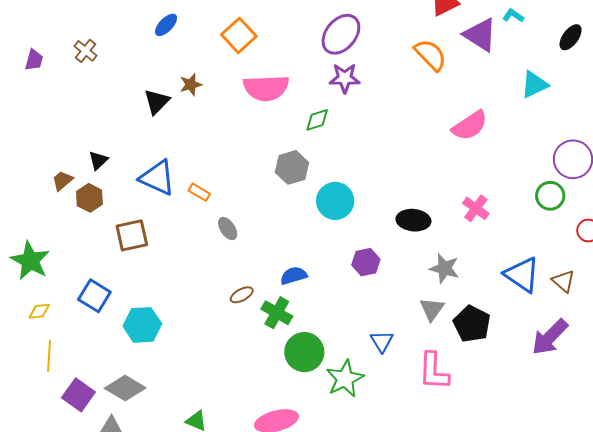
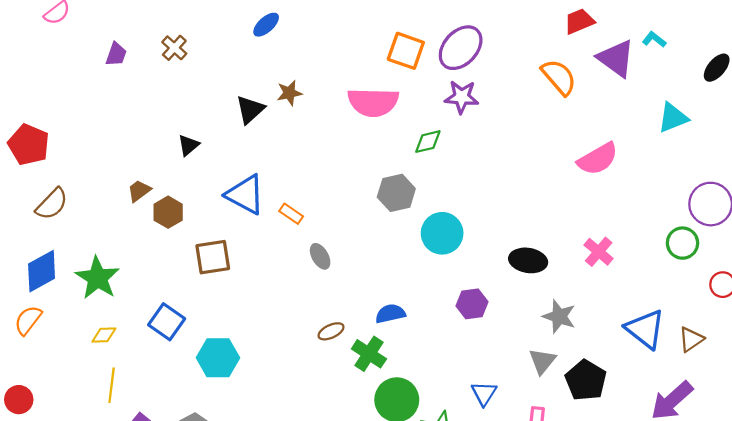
orange square: (239, 35) -> (406, 51), moved, turned -32
black triangle: (98, 160) -> (189, 145), moved
brown triangle: (563, 281) -> (691, 339), turned 40

